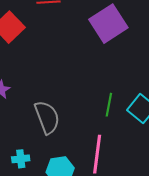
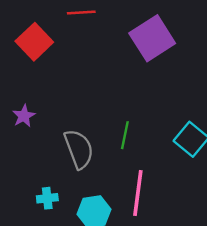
green line: (109, 105) -> (125, 135), moved

